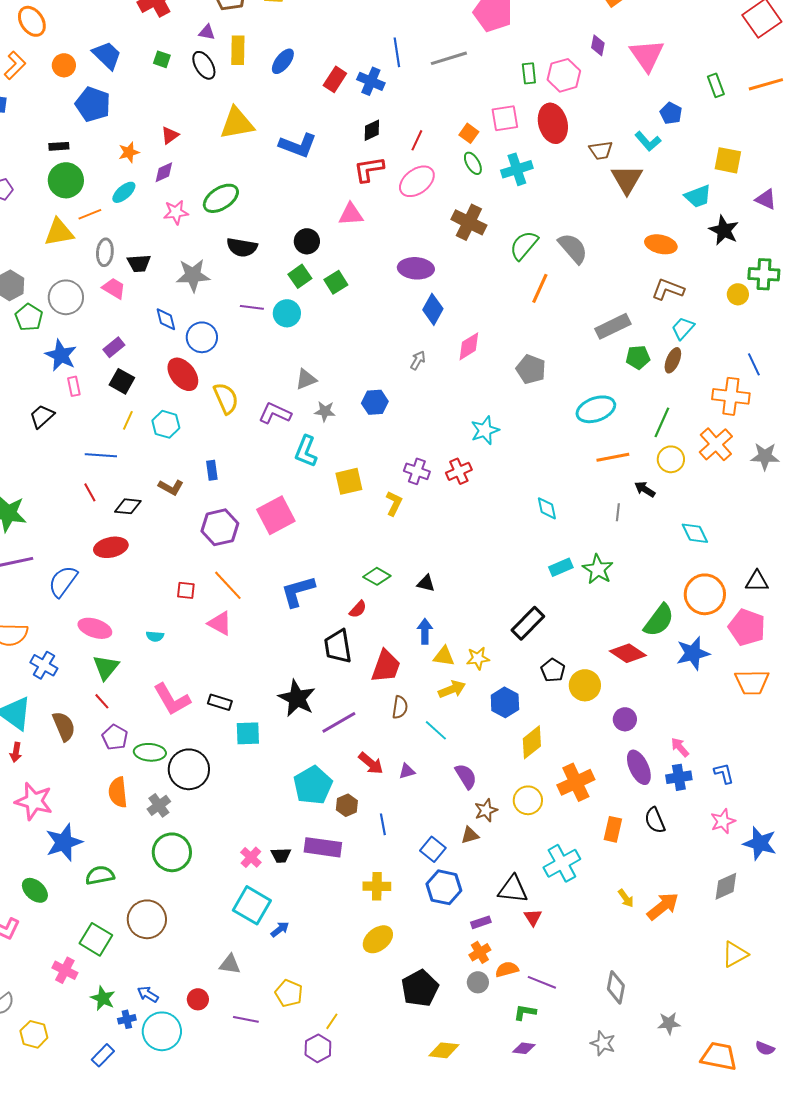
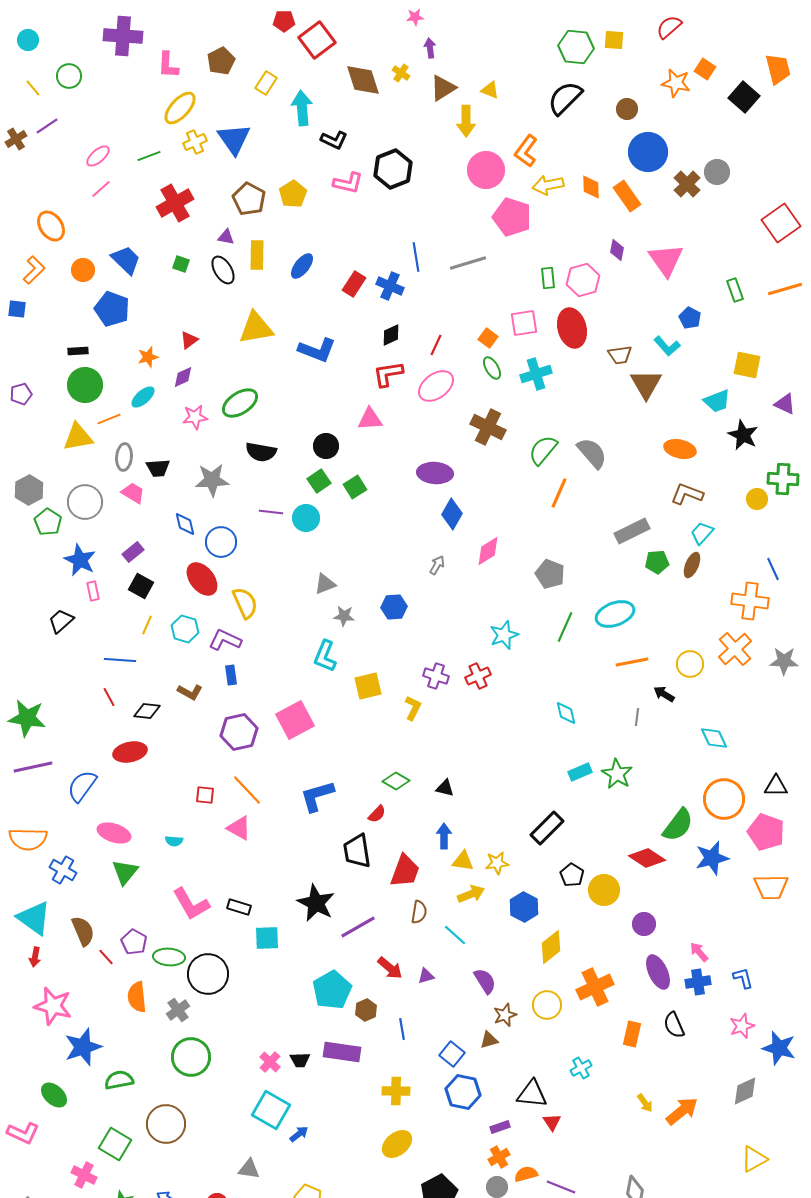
purple L-shape: (275, 413) -> (225, 640), moved
green line: (662, 422) -> (565, 627), moved
red line: (102, 701) -> (106, 957), moved
cyan cross: (562, 863) -> (581, 1068), size x0.6

